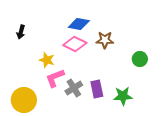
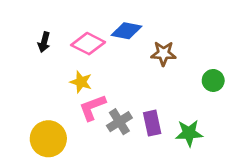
pink diamond: (75, 44) -> (88, 44), moved

